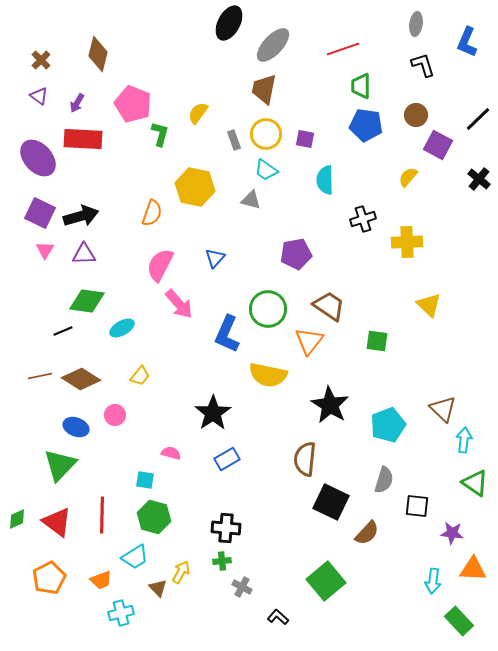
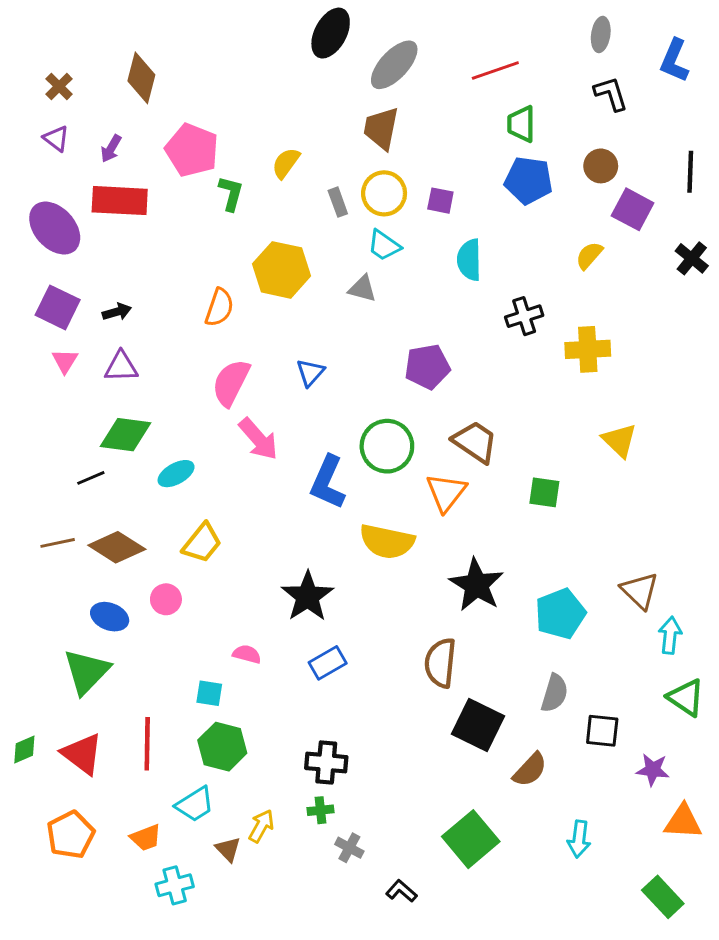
black line: (478, 119) -> (690, 172), turned -44
black arrow: (81, 216) -> (117, 312), size x0.6
yellow trapezoid: (140, 376) -> (202, 543), size x1.4
cyan arrow: (433, 581) -> (579, 839), moved

